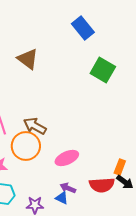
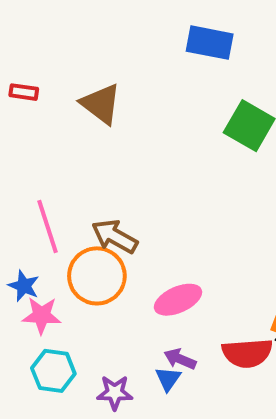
blue rectangle: (83, 28) -> (210, 43), turned -40
blue triangle: (62, 198) -> (168, 379), turned 40

